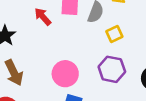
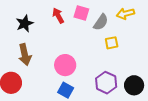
purple hexagon: (112, 69) -> (106, 83), moved

